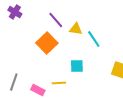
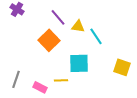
cyan square: (77, 66) -> (79, 63), size x1.5

